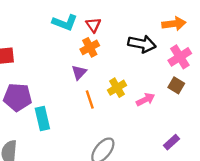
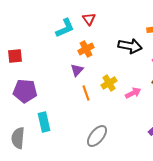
cyan L-shape: (65, 23) -> (65, 28), turned -45
red triangle: (93, 25) -> (89, 19), moved
cyan rectangle: (42, 118) -> (44, 122), moved

